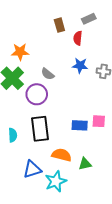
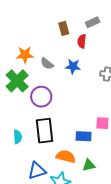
blue star: (80, 65) -> (73, 66), moved
gray semicircle: (48, 74) -> (47, 64), moved
blue rectangle: (80, 125) -> (84, 136), moved

